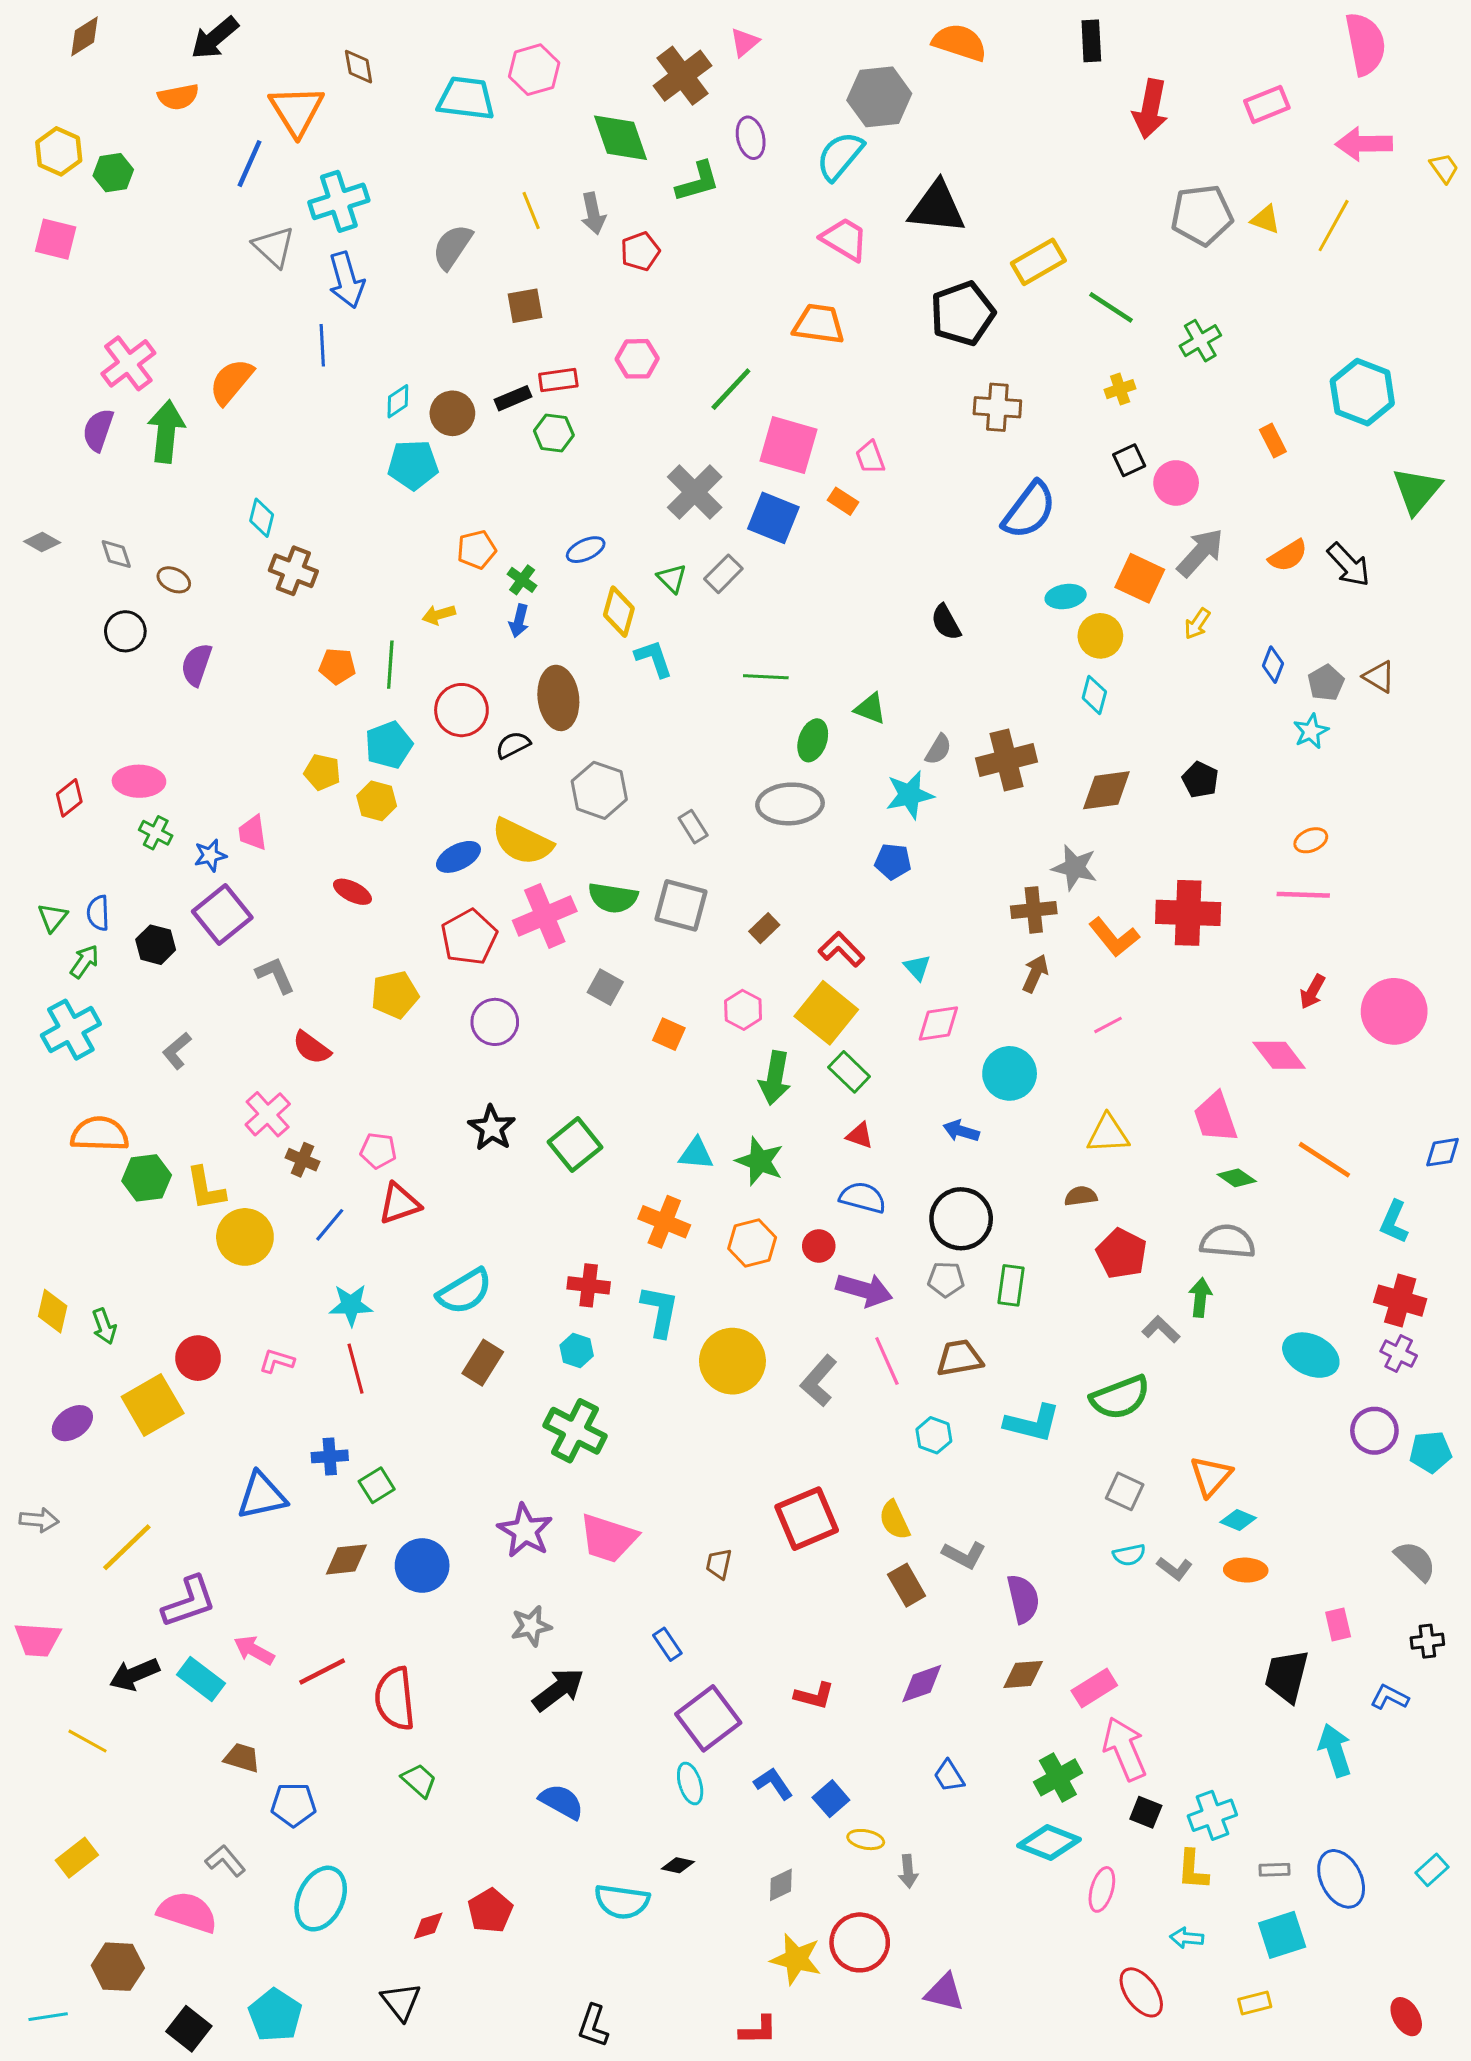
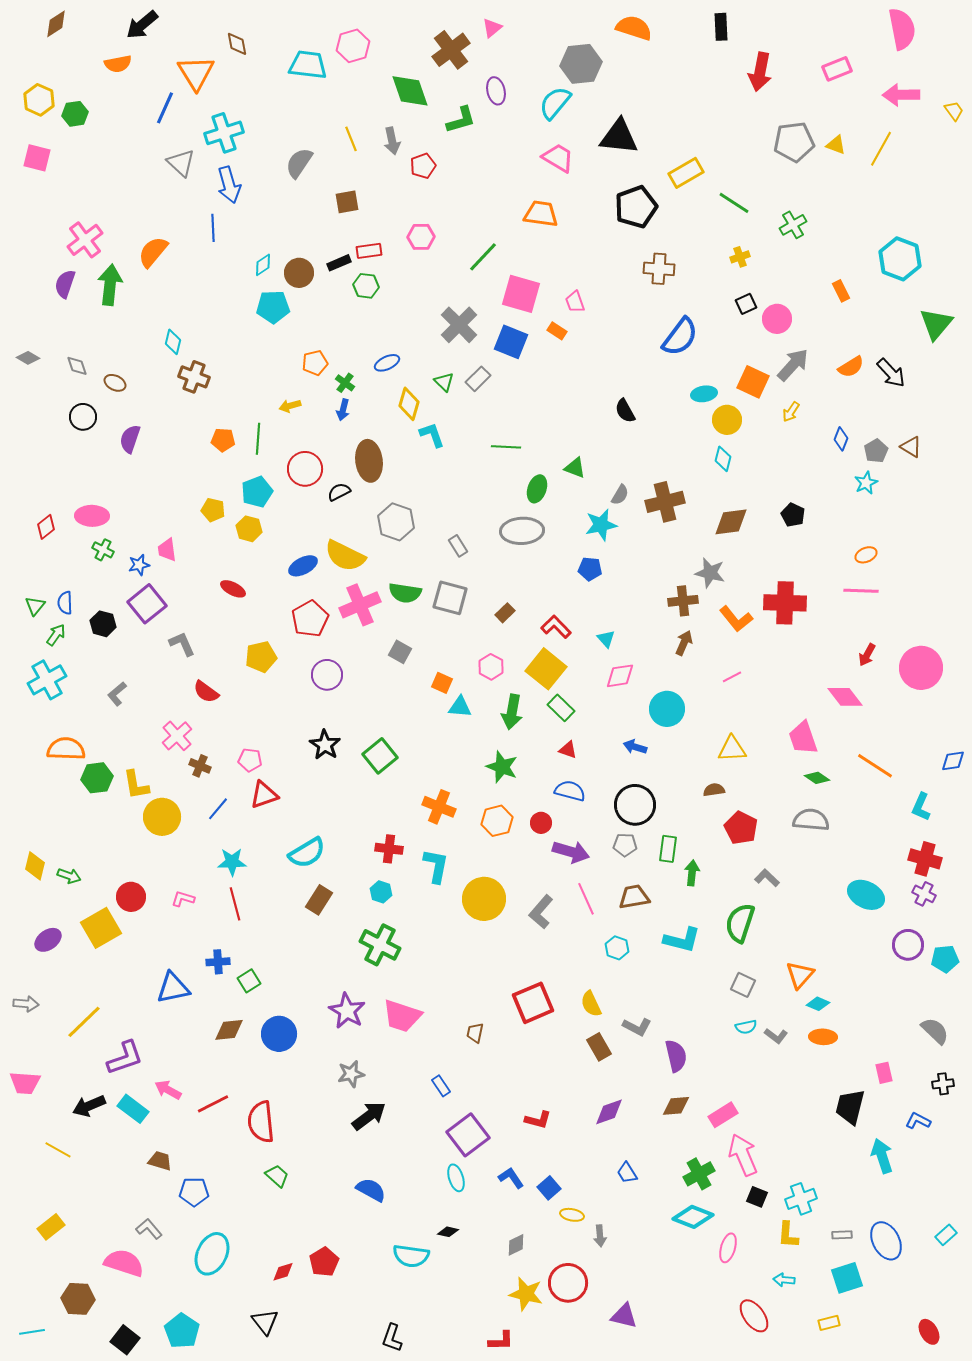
cyan triangle: (696, 1154) -> (460, 707), moved
green arrow: (1200, 1297) -> (692, 873), moved
green arrow: (104, 1326) -> (69, 876), turned -50
green semicircle: (1120, 1397) -> (740, 923), turned 129

